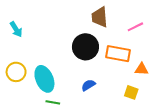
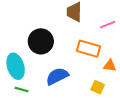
black circle: (85, 47) -> (41, 41), moved
blue semicircle: (88, 85) -> (57, 76), size x1.6

